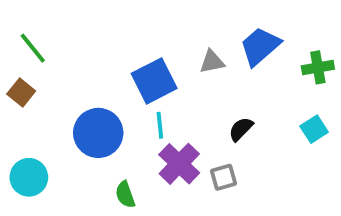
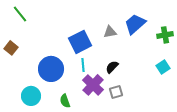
green line: (33, 48) -> (20, 14), moved
black semicircle: (241, 129) -> (112, 67), moved
cyan circle: (29, 177) -> (31, 96), moved

